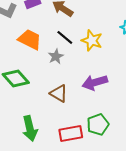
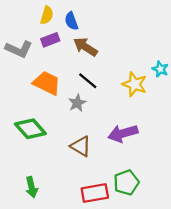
yellow star: (92, 40) -> (135, 84), moved
green arrow: (30, 128) -> (32, 187), moved, size x0.7

